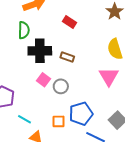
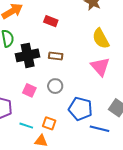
pink square: (44, 80) -> (29, 90), moved
blue pentagon: (81, 114) -> (80, 109), turned -30
orange square: (59, 121) -> (49, 123), moved, turned 32

